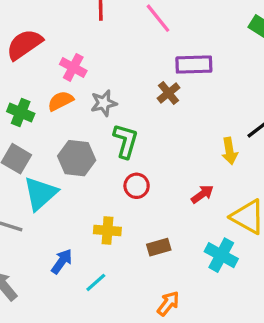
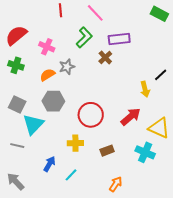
orange semicircle: (61, 101) -> (47, 75), moved
green cross: (21, 112) -> (16, 65), moved
green L-shape: (126, 141) -> (84, 37), moved, turned 35
red circle: (137, 186) -> (91, 115), size x1.6
red arrow: (202, 194) -> (131, 117), size x1.5

